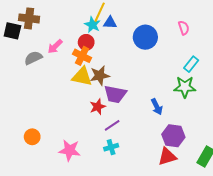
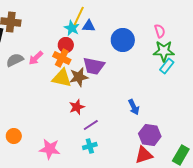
pink arrow: (55, 46) -> (36, 58), moved
green star: (185, 87) -> (164, 51), moved
purple trapezoid: (115, 94) -> (94, 66), moved

